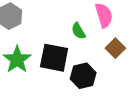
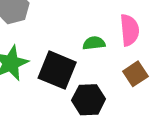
green semicircle: (78, 31) -> (94, 43), turned 102

